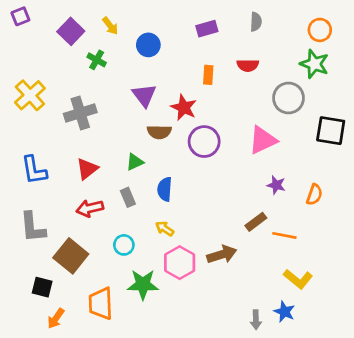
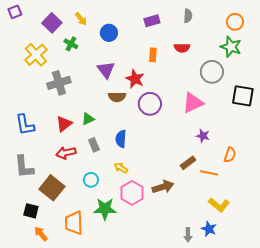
yellow cross: (30, 95) -> (36, 55), moved
green triangle: (135, 162) -> (88, 119), moved
orange semicircle: (314, 195) -> (230, 155), moved
orange arrow: (56, 318) -> (41, 234), turned 105

